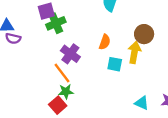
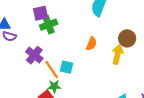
purple cross: (70, 54) -> (34, 55), moved
cyan square: (115, 64) -> (67, 67), moved

